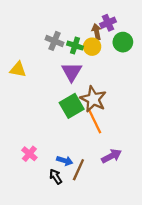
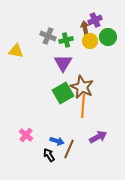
green cross: (75, 46) -> (66, 40), turned -32
yellow circle: (92, 47) -> (90, 41), moved
yellow triangle: (18, 69) -> (16, 51), moved
orange line: (94, 121) -> (83, 106), turned 30

